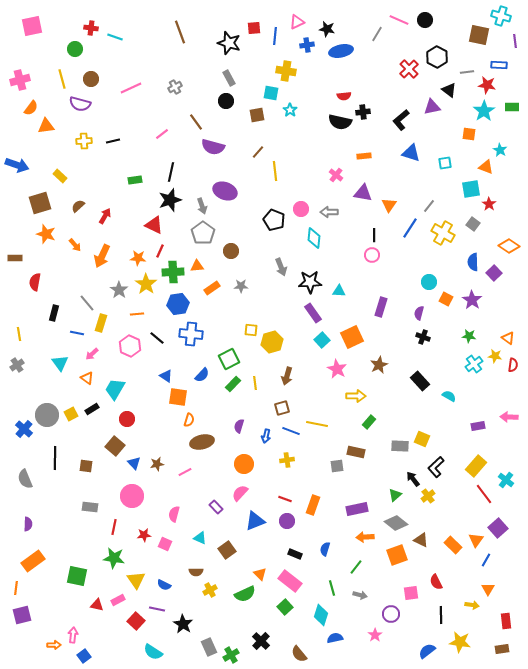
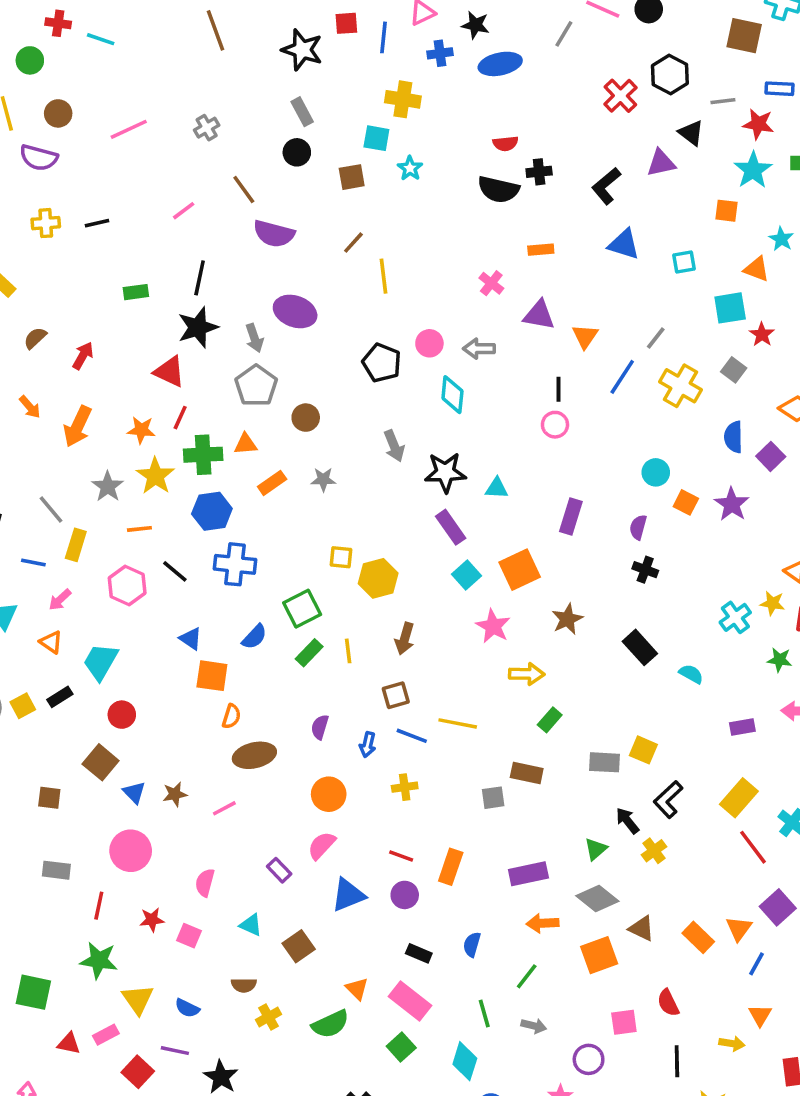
green star: (469, 336) -> (780, 660), moved

